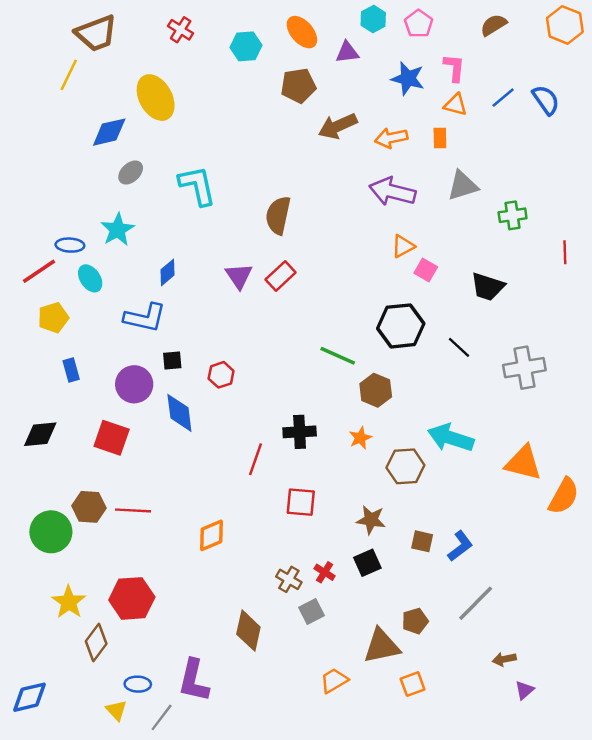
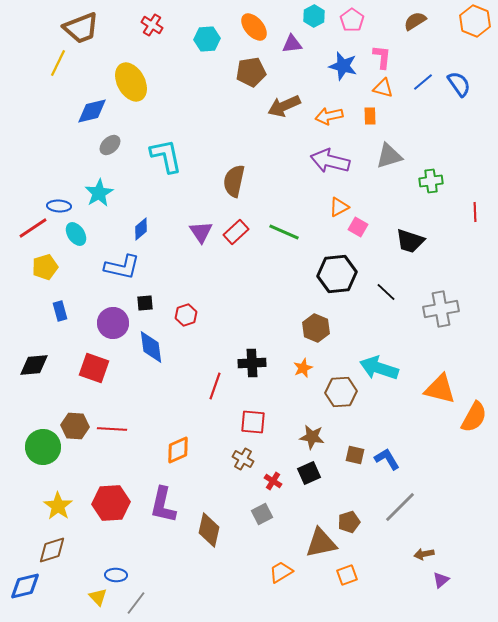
green line: (338, 356) -> (284, 232), moved
blue L-shape: (460, 546) -> (387, 459), turned -84
brown cross: (289, 579) -> (243, 459), moved
brown diamond: (96, 642) -> (52, 550), moved, turned 36
purple L-shape: (194, 681) -> (163, 505), moved

